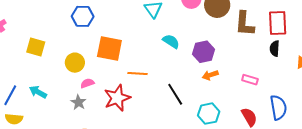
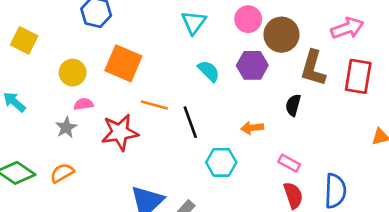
black semicircle: (275, 49) -> (293, 105), moved
purple hexagon: (203, 52) -> (252, 65), moved
pink rectangle: (250, 80) -> (289, 163), moved
black line: (175, 94) -> (190, 122), moved
cyan hexagon: (209, 114) -> (221, 162), moved

